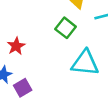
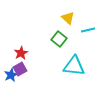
purple square: (23, 88) -> (20, 69), moved

